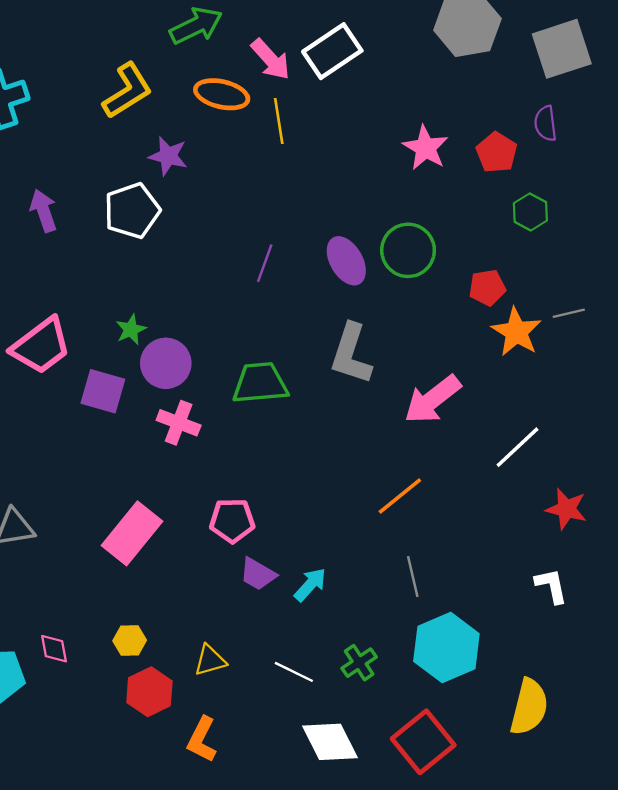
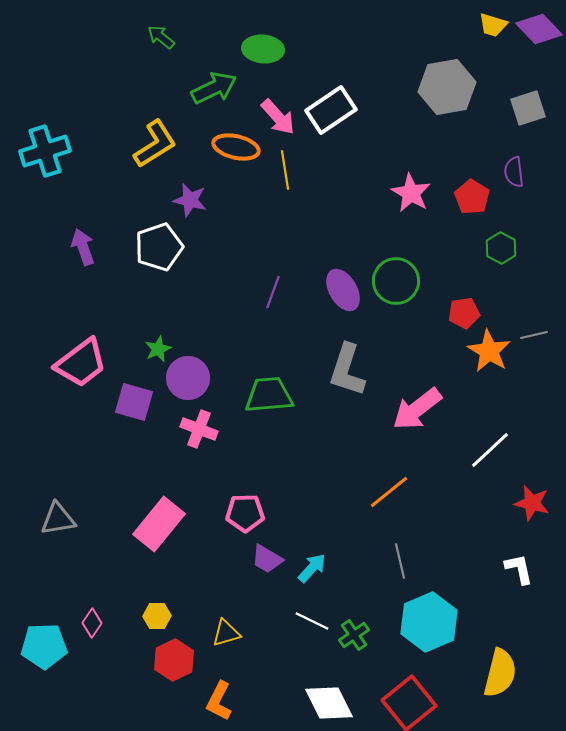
gray square: (562, 49) -> (528, 108), size x0.7
pink diamond: (54, 649) -> (92, 623), turned 44
white line: (294, 672) -> (312, 621), moved

